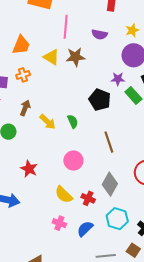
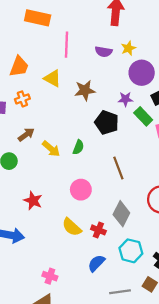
yellow star: (132, 30) -> (128, 48), moved
brown star: (76, 57) -> (85, 90), moved
brown arrow: (25, 108) -> (26, 135), turned 35
green semicircle: (73, 121) -> (78, 147), turned 48
pink cross: (59, 223) -> (50, 276), moved

